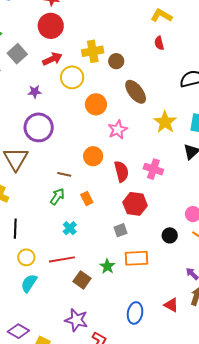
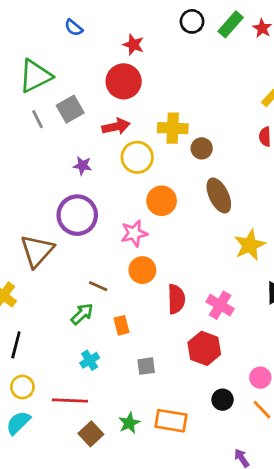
pink star: (118, 130) -> (134, 233), moved
red hexagon: (135, 204) -> (204, 348), moved
gray square: (120, 230) -> (146, 366), moved

